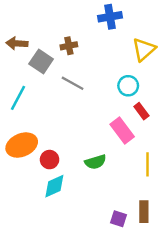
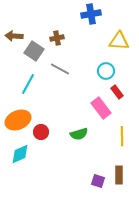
yellow triangle: (144, 49) -> (119, 41), turned 45
cyan line: (18, 98) -> (28, 84), moved
cyan diamond: (54, 186) -> (20, 154), moved

